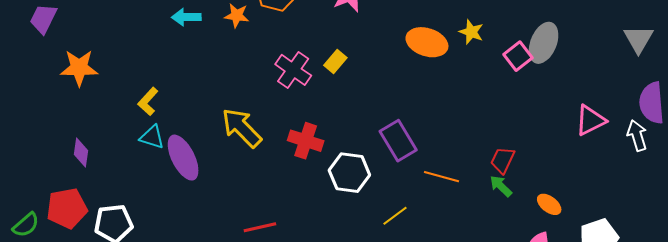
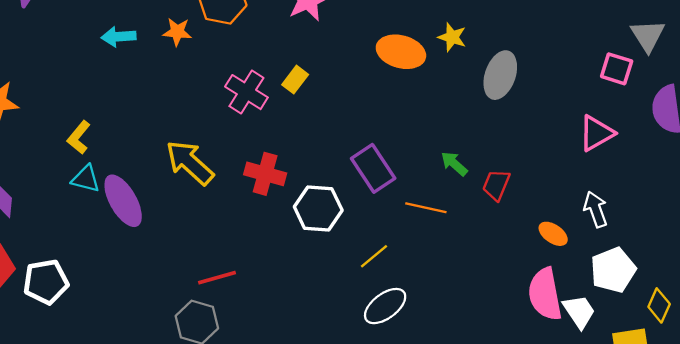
gray ellipse: (544, 43) -> (500, 75), moved
pink square: (518, 56) -> (617, 69), moved, turned -32
white arrow: (637, 135) -> (596, 209), moved
green arrow: (501, 186) -> (454, 164), moved

